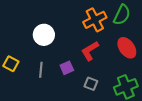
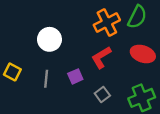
red ellipse: (127, 48) -> (143, 54), turned -35
gray square: (91, 84) -> (102, 94), turned 32

